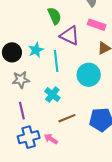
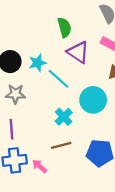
cyan line: (56, 61) -> (59, 79), turned -50
cyan cross: (52, 95) -> (64, 117), moved

